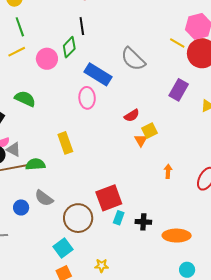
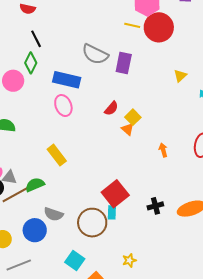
purple rectangle: (179, 90) -> (124, 63), moved
blue circle: (21, 207) -> (35, 230), size x1.5
cyan rectangle: (119, 218) -> (112, 212), moved
cyan square: (63, 248) -> (75, 261), moved

